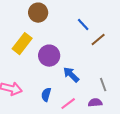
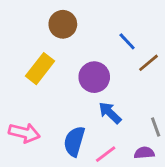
purple circle: (49, 56) -> (94, 77), moved
blue semicircle: (46, 95) -> (74, 141), size x1.5

